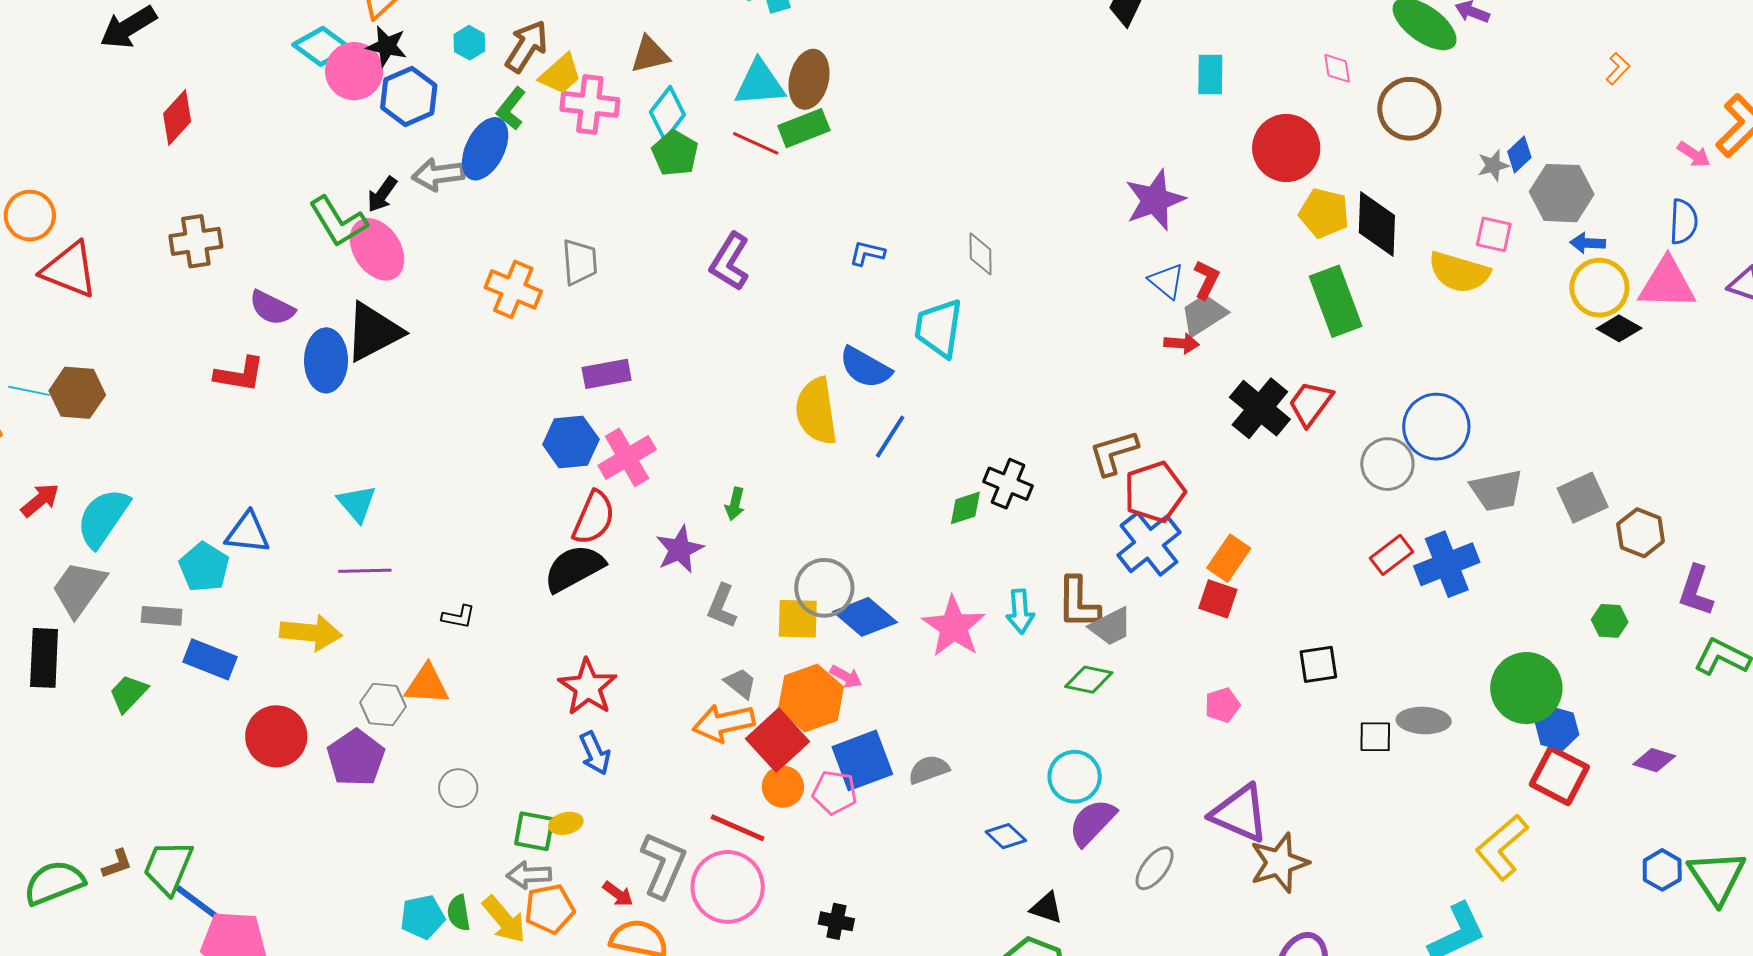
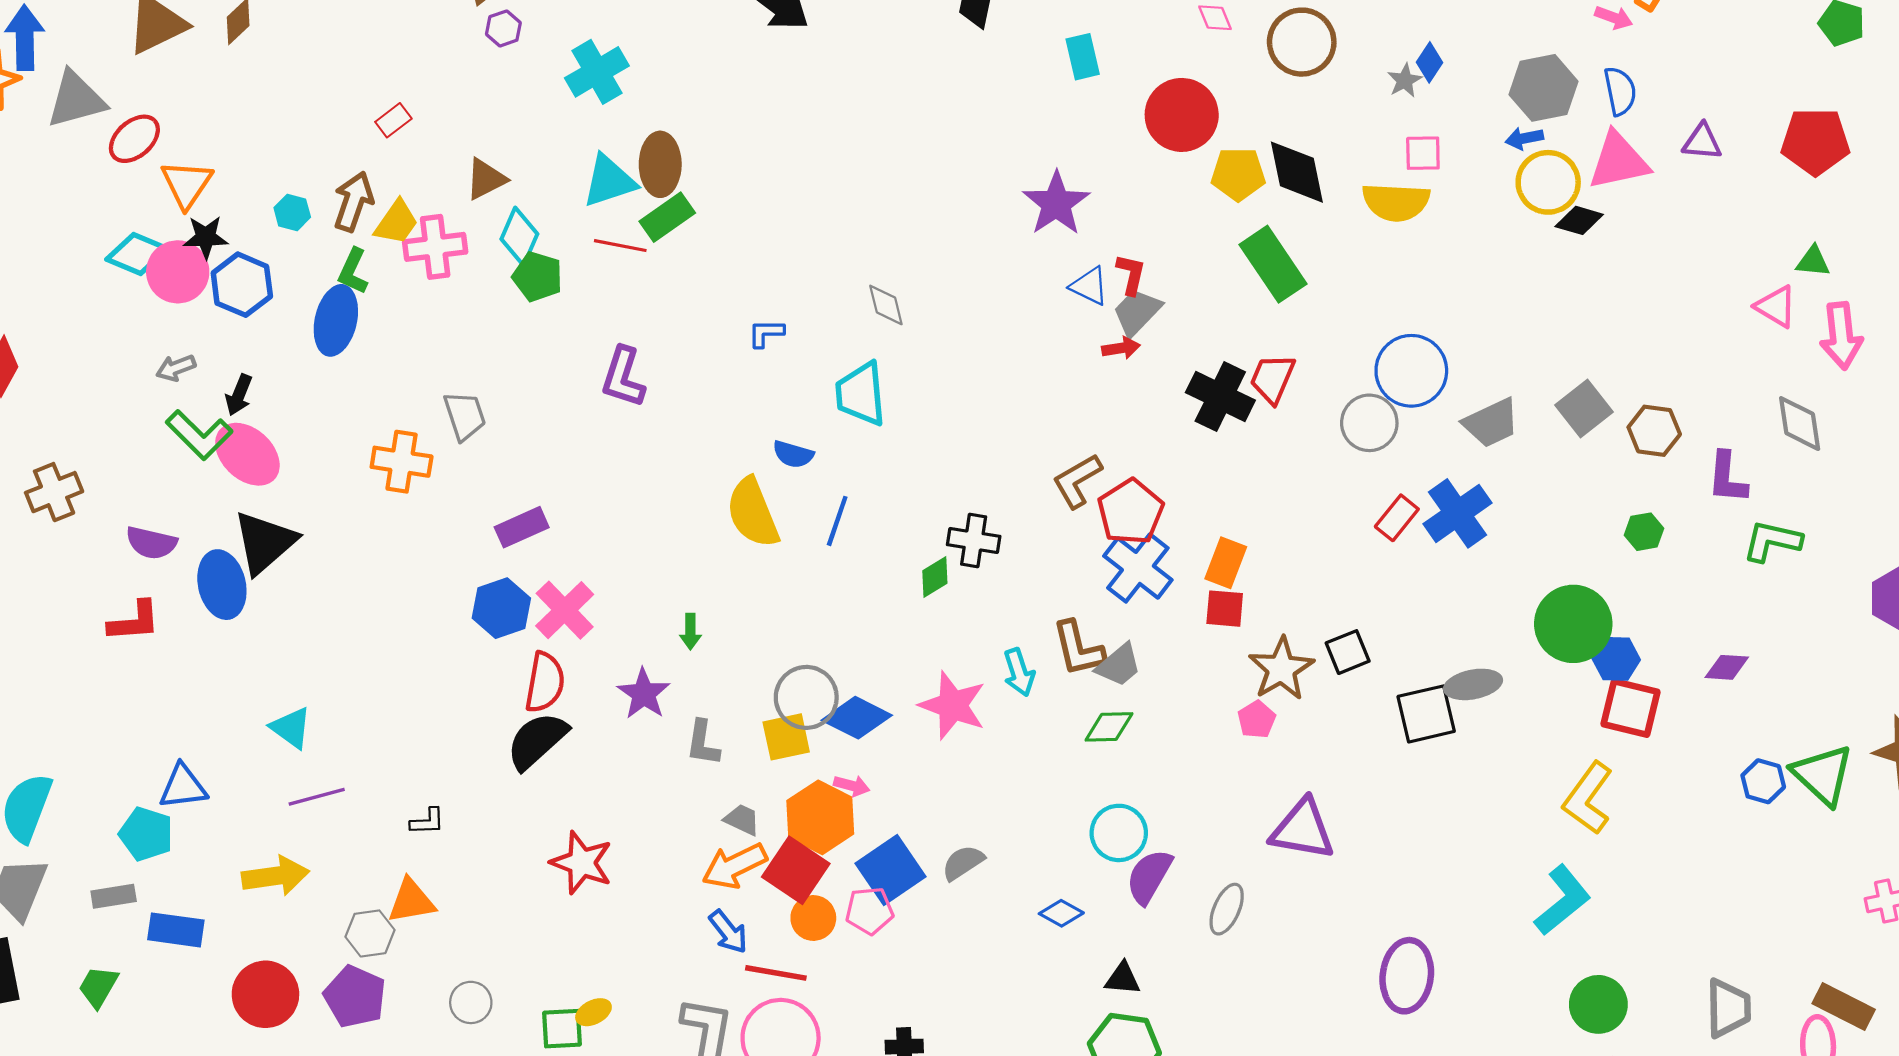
gray arrow: (438, 174) -> (176, 368), moved, size x0.7
gray hexagon: (1562, 193) -> (1544, 88), moved
blue semicircle: (865, 368) -> (793, 454), size x0.7
black square: (1375, 737) -> (1426, 714), size x1.6
blue arrow: (595, 753) -> (728, 932), moved
brown star: (1279, 863) -> (1281, 669), moved

